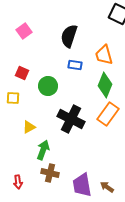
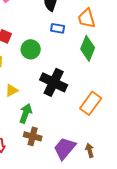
orange rectangle: (108, 114) -> (91, 103), moved
purple trapezoid: (82, 185) -> (65, 148), turned 50
brown arrow: (107, 187) -> (90, 150), turned 40

